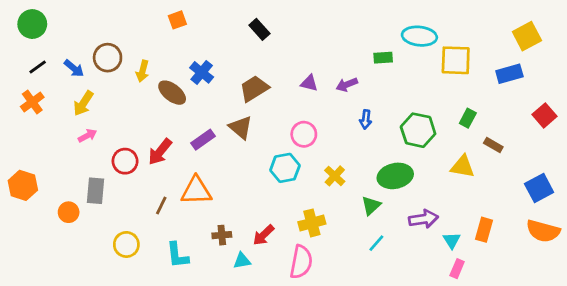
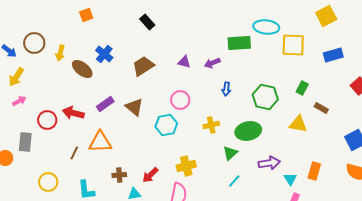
yellow square: (527, 36) -> (326, 16), moved
green rectangle: (383, 58) -> (239, 43), size x1.6
brown triangle: (241, 128) -> (134, 107), moved
red arrow: (160, 152) -> (73, 113), turned 65
yellow cross: (335, 176) -> (211, 125), moved, turned 35

